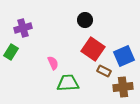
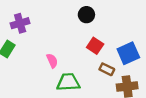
red square: (93, 49) -> (95, 46), size x0.7

